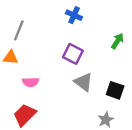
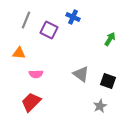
gray line: (19, 30) -> (26, 20), moved
purple square: (73, 54) -> (49, 30), moved

